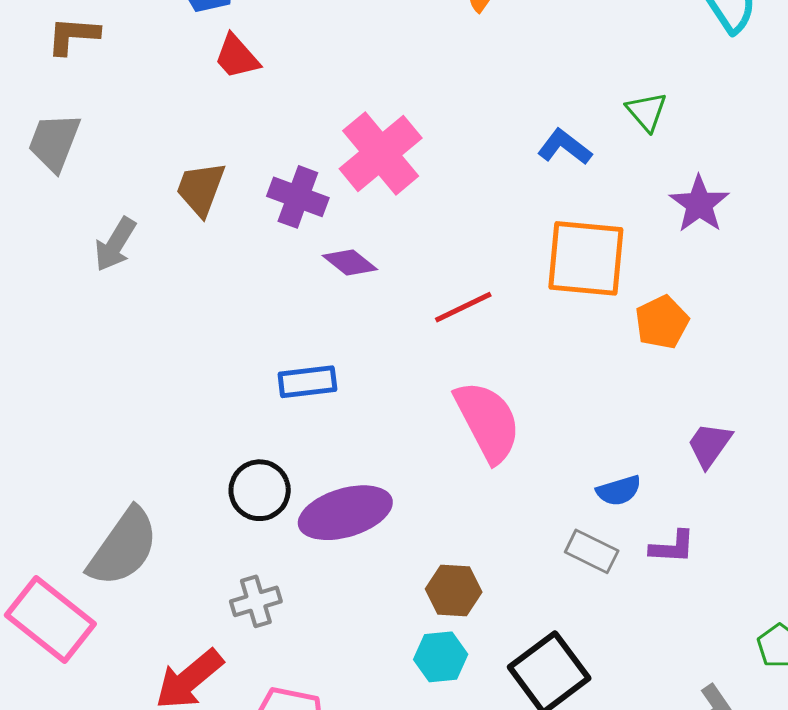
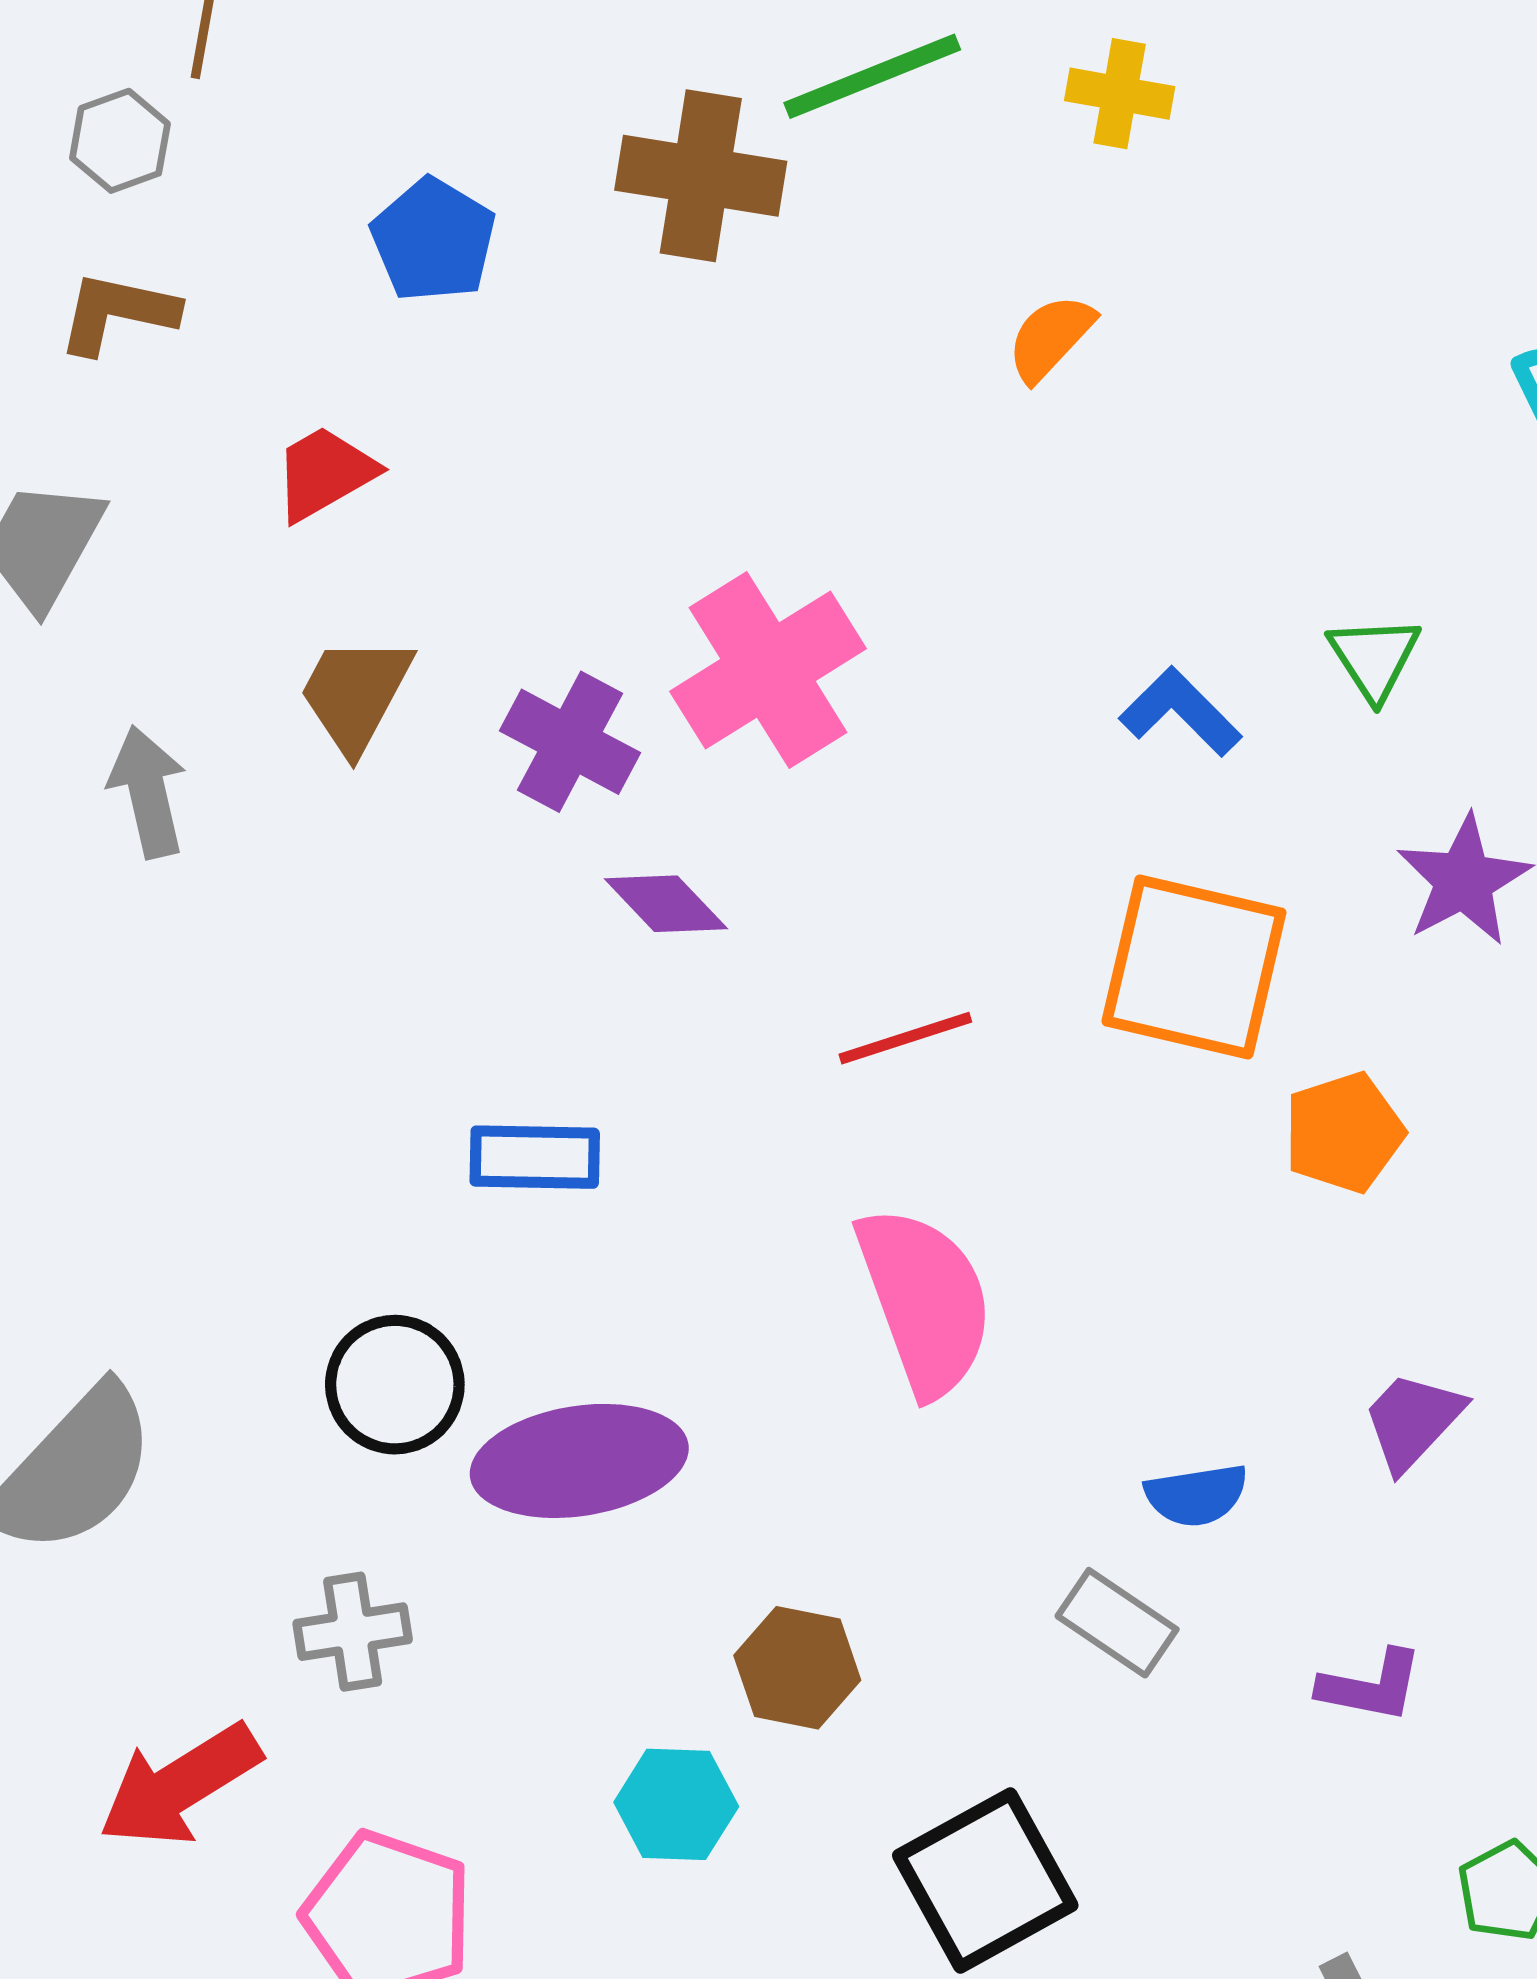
red trapezoid: (237, 57) -> (325, 473), moved, turned 94
gray arrow: (115, 244) -> (148, 792), turned 128
purple L-shape: (672, 547) -> (1371, 1686), moved
cyan hexagon: (441, 657) -> (676, 1804), moved

